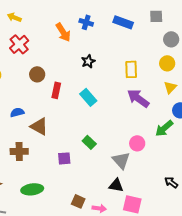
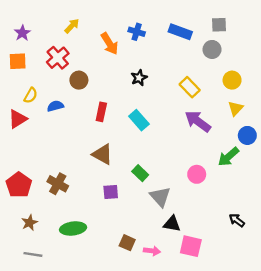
yellow arrow: (14, 17) -> (72, 26), moved, turned 112
gray circle: (171, 39) -> (212, 49), moved
yellow rectangle: (131, 69) -> (190, 87), turned -42
brown circle: (37, 74) -> (79, 80), moved
blue semicircle: (17, 112) -> (55, 106), moved
brown triangle: (39, 126) -> (102, 154), moved
brown cross: (19, 151) -> (58, 184), turned 30
gray triangle: (121, 160) -> (160, 197), moved

